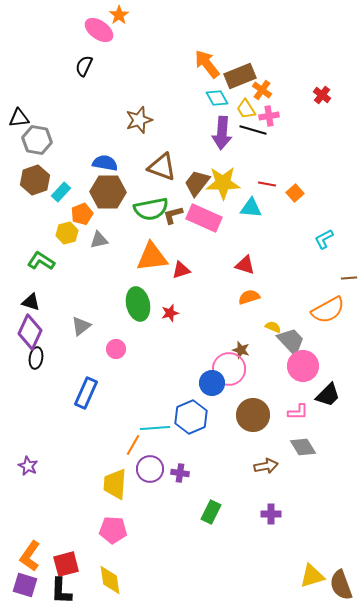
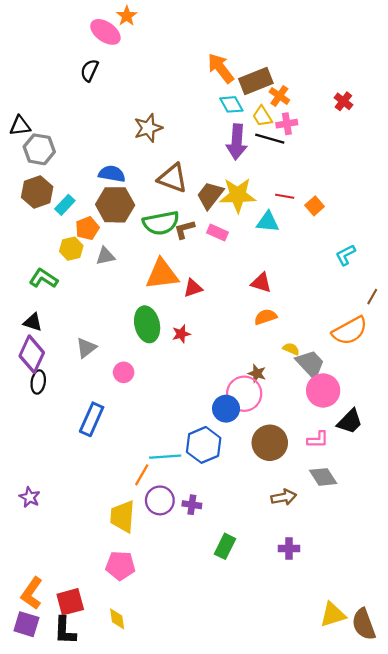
pink rectangle: (204, 218) -> (217, 233), size x0.6
brown line: (349, 278) -> (372, 297), turned -56
yellow diamond: (110, 580) -> (117, 619), size x0.7

